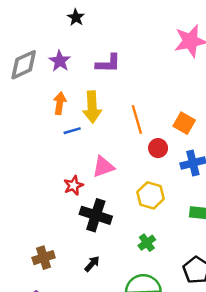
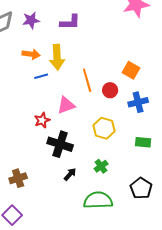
purple star: (60, 61) -> (31, 20), turned 30
orange arrow: (60, 103) -> (31, 54), turned 90
orange line: (137, 119) -> (87, 80), moved
black arrow: (92, 264) -> (70, 174), moved

